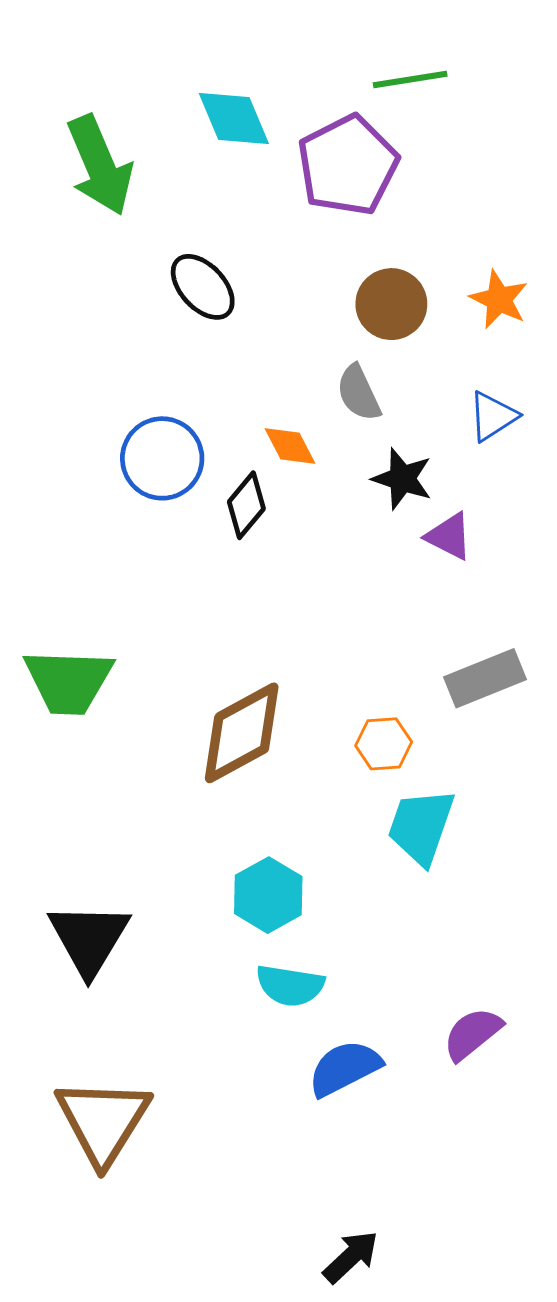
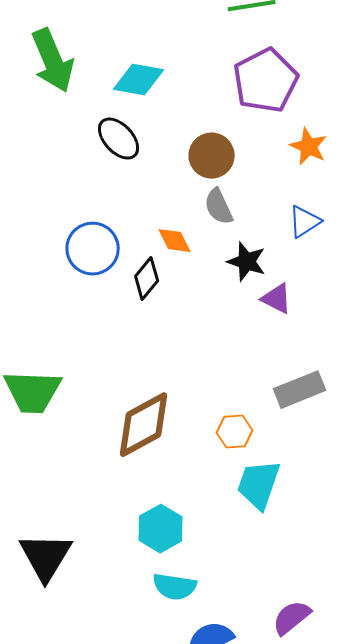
cyan diamond: (234, 118) -> (139, 80), moved, turned -57
purple pentagon: (348, 165) -> (266, 81), moved
brown circle: (391, 304) -> (212, 156), moved

